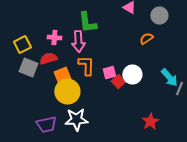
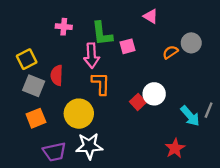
gray circle: (159, 16) -> (191, 43), moved
pink cross: (54, 38) -> (64, 27), moved
red semicircle: (48, 58) -> (57, 75), turned -72
pink square: (109, 72) -> (127, 46), moved
orange square: (62, 76) -> (36, 118), moved
cyan arrow: (169, 78) -> (190, 116), moved

